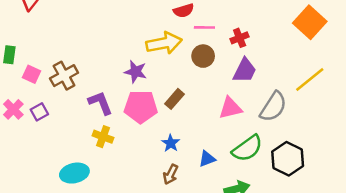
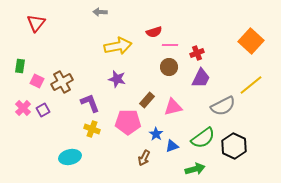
yellow arrow: (164, 43) -> (118, 46), moved
pink pentagon: (141, 107) -> (128, 122), moved
gray semicircle: (273, 107) -> (223, 106), turned 30
pink triangle: (230, 108) -> (173, 107), moved
blue star: (171, 143) -> (156, 134), moved

